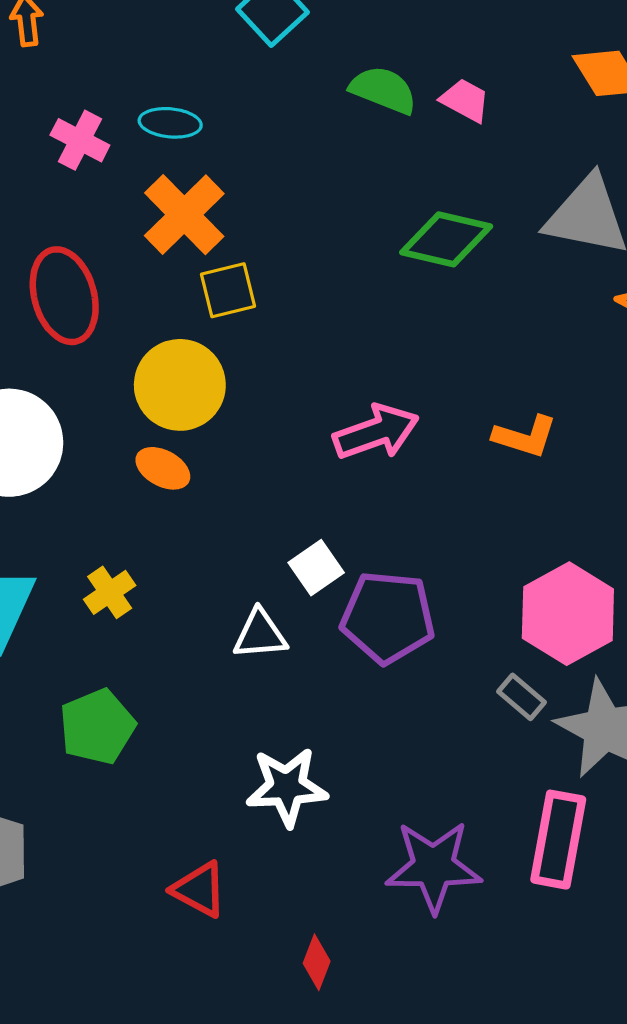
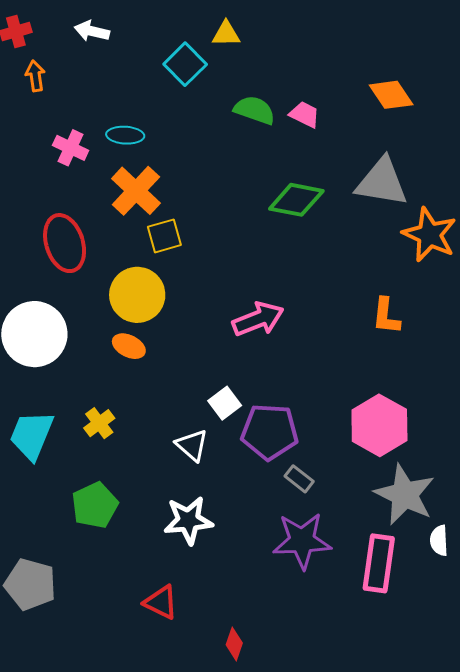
orange L-shape: (525, 436) -> (386, 316), moved, turned 81
white triangle: (260, 634) -> (192, 445), turned 48
gray rectangle: (522, 697) -> (299, 479), moved
white star: (287, 787) -> (188, 520), moved
purple star: (434, 867) -> (302, 541), moved

